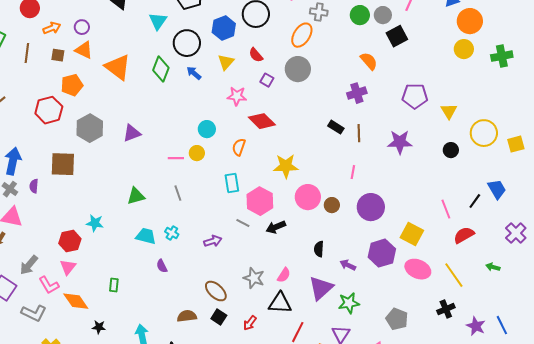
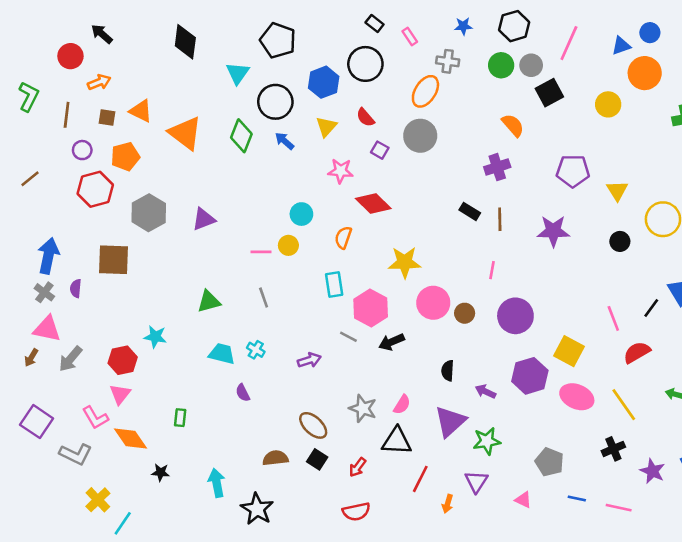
purple circle: (82, 27) -> (82, 150), moved
yellow circle: (464, 49) -> (608, 104), moved
gray arrow: (29, 265) -> (70, 359), moved

